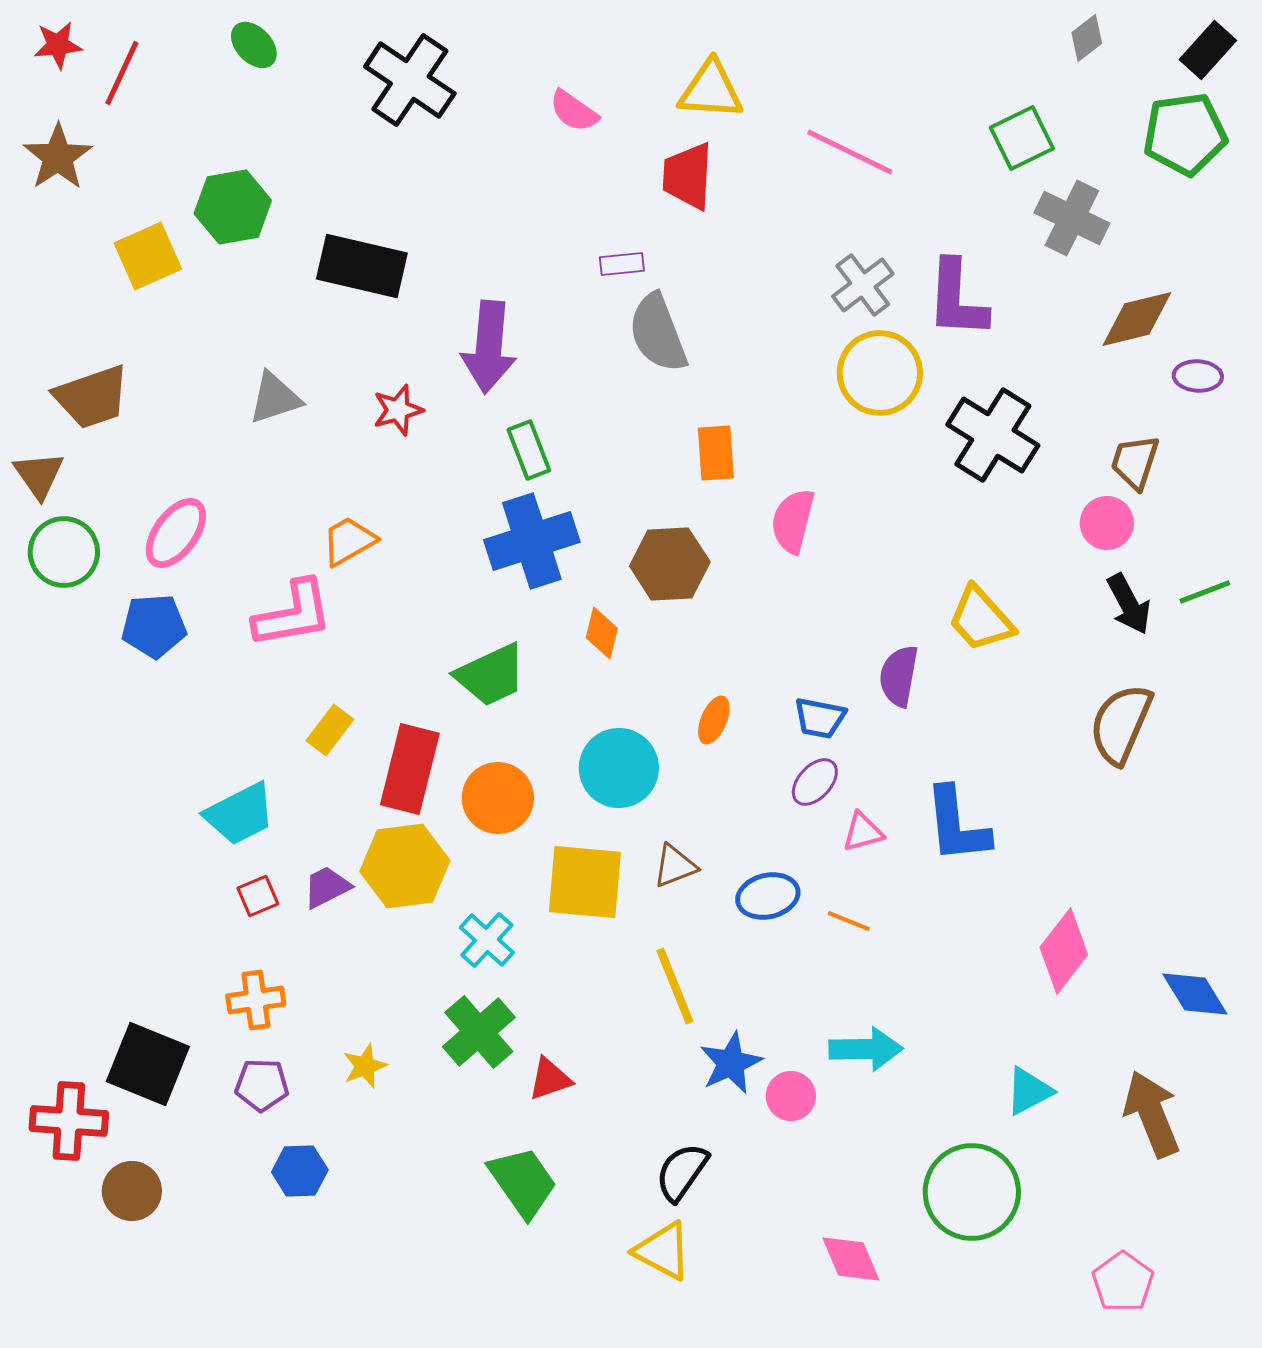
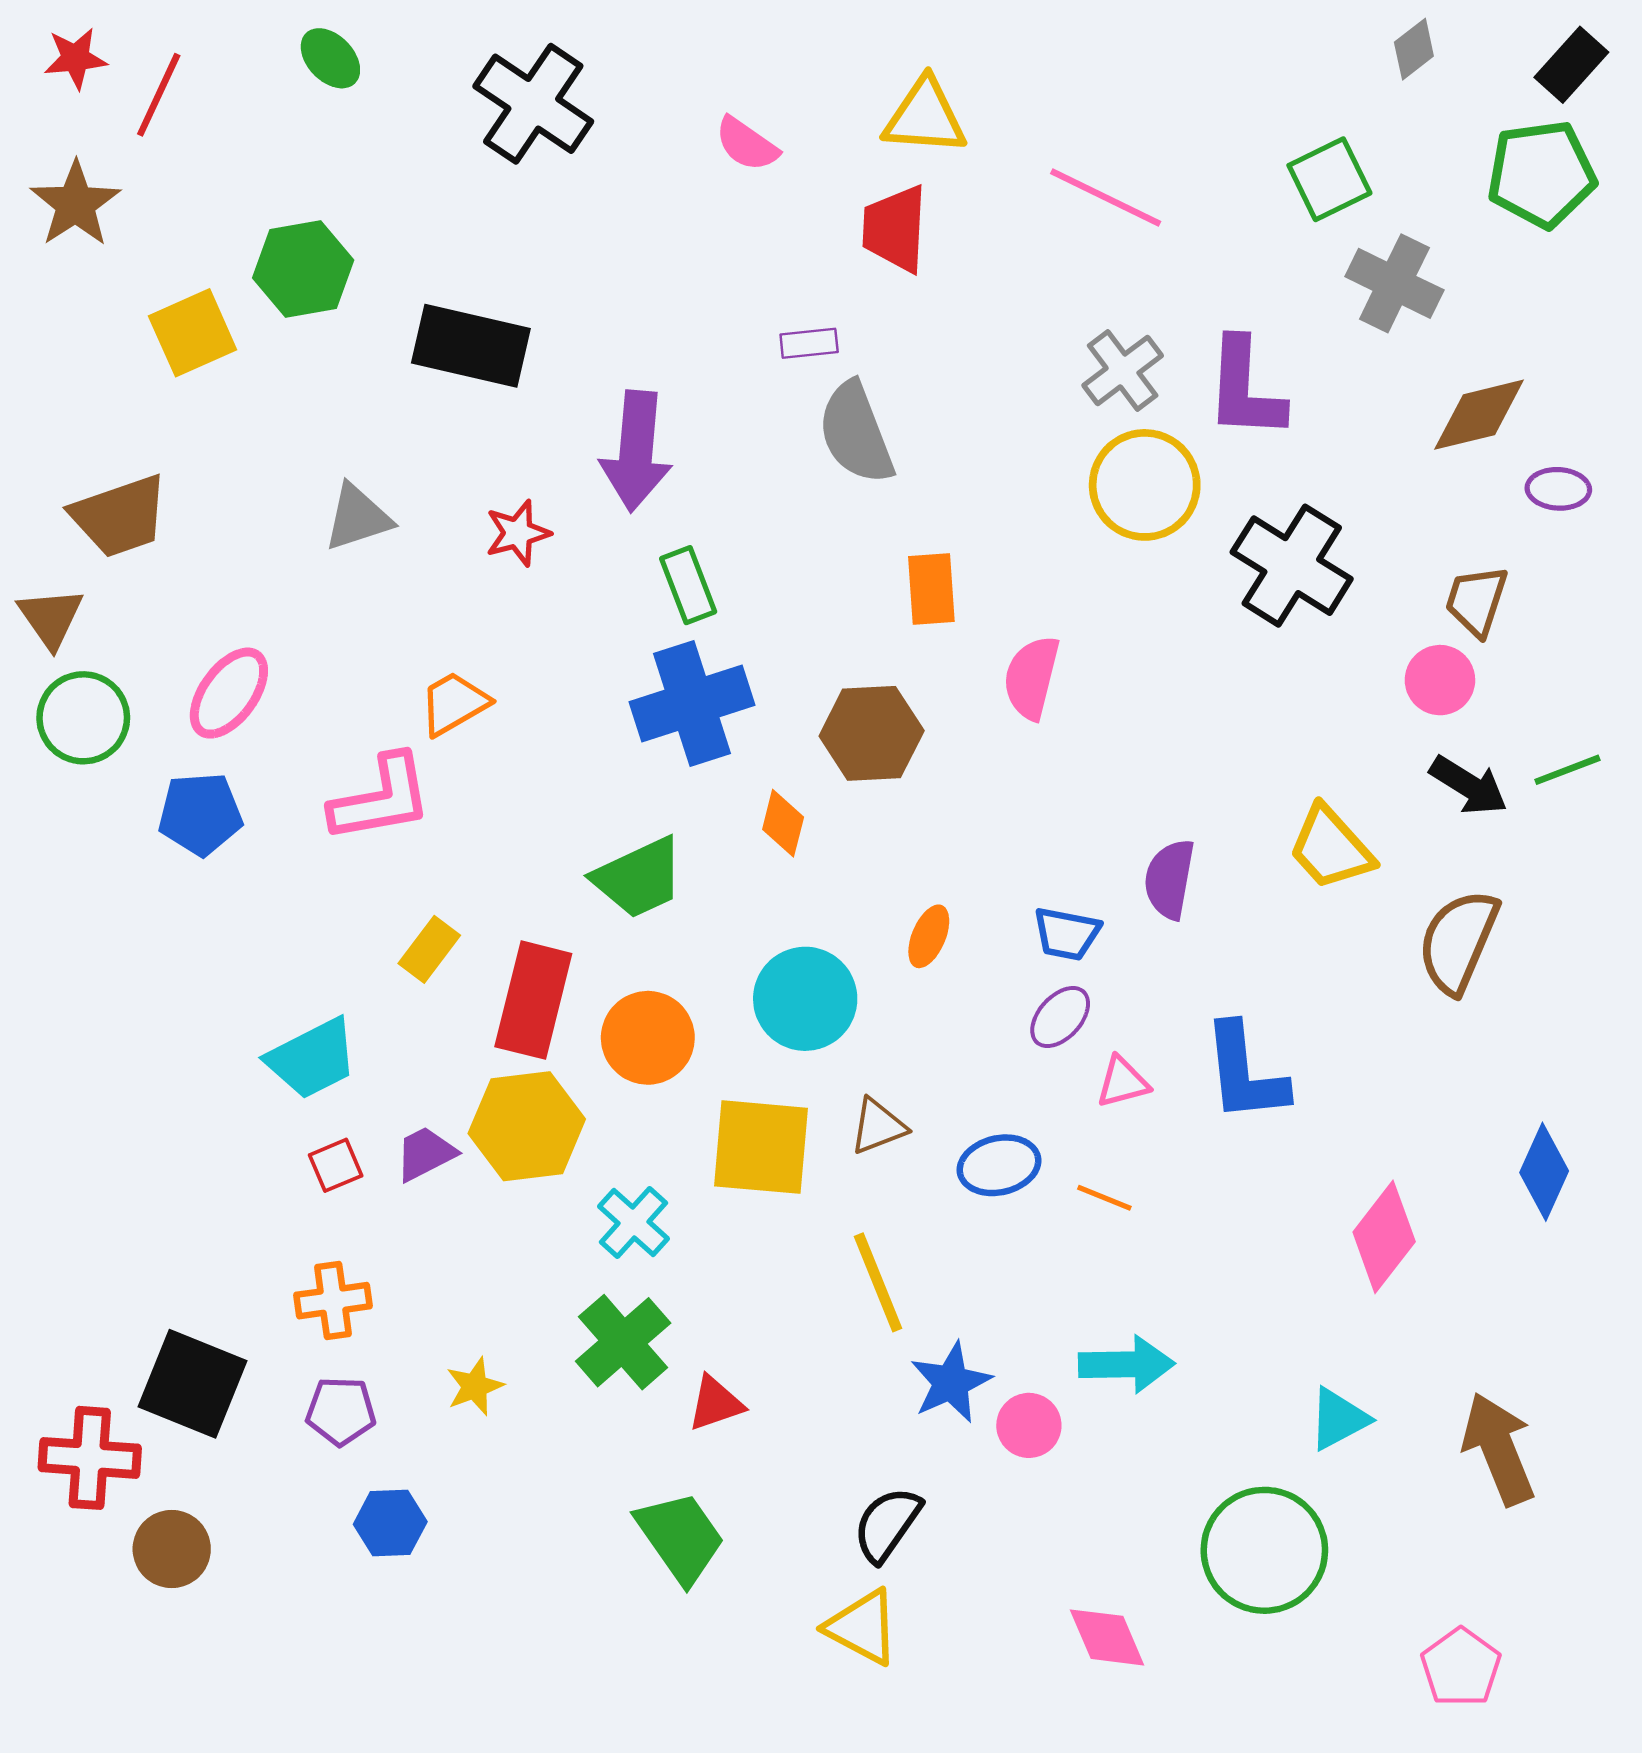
black arrow: (1129, 604) -> (1469, 785), turned -30
yellow trapezoid: (981, 619) -> (1331, 848), moved
blue diamond: (1195, 994) -> (1544, 1172), moved, turned 56

